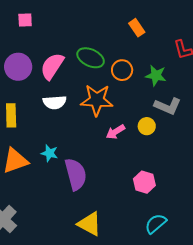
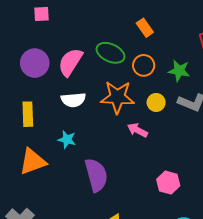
orange rectangle: (137, 28) -> (145, 28), moved
yellow circle: (147, 126) -> (156, 102), moved
pink arrow: (115, 132) -> (137, 130), turned 60
cyan star: (50, 153) -> (67, 140), moved

